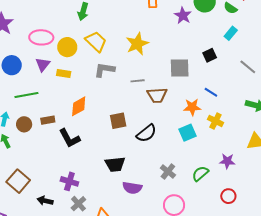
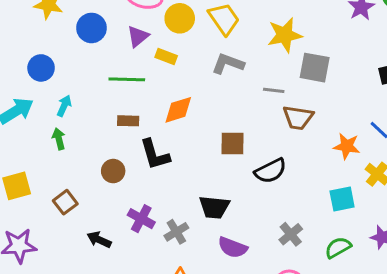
gray square: (180, 68) -> (315, 68), moved
green line: (26, 95) -> (127, 79), moved
brown circle: (24, 124) -> (113, 171), moved
cyan square: (187, 133) -> (342, 199), moved
brown square: (18, 181) -> (65, 202), size x0.7
gray cross: (78, 204) -> (176, 232), moved

